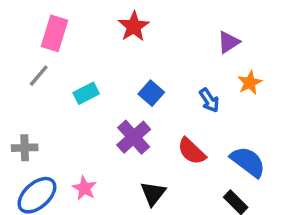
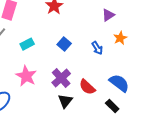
purple cross: (134, 137) -> (61, 78), moved
red semicircle: (192, 151) -> (87, 87), moved
pink star: (84, 188) -> (26, 76), moved, size x1.5

